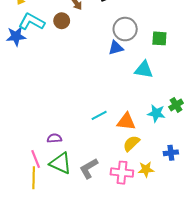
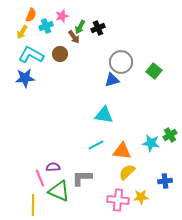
blue star: (16, 36) -> (25, 78), moved
green square: (159, 38) -> (154, 71), turned 35
cyan triangle: (144, 70) -> (104, 115), moved
pink line: (36, 159) -> (40, 178), moved
gray L-shape: (89, 168) -> (82, 178), moved, turned 30

